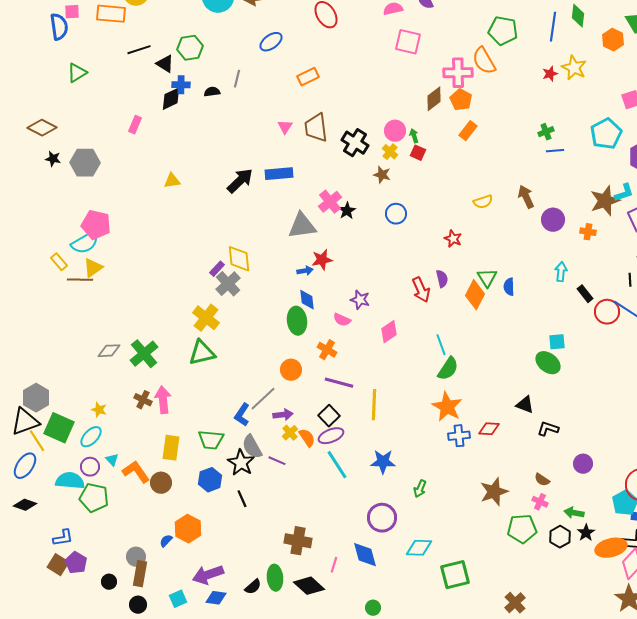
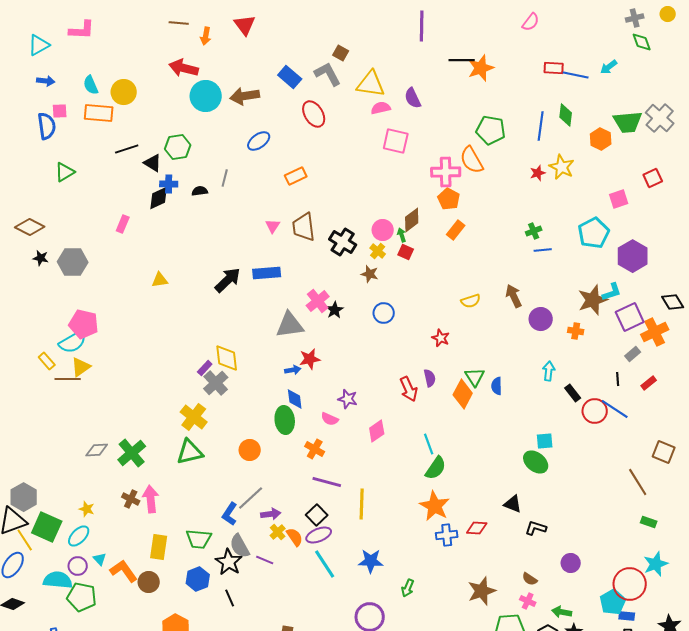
brown diamond: (434, 99) -> (412, 220), moved
orange circle: (291, 370) -> (250, 450), moved

